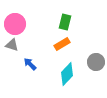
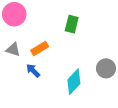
pink circle: (15, 24) -> (14, 14), moved
orange rectangle: (62, 44) -> (40, 48), moved

